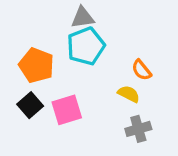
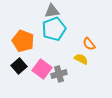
pink square: (67, 110) -> (42, 69), turned -36
gray cross: (138, 129) -> (59, 74), moved

